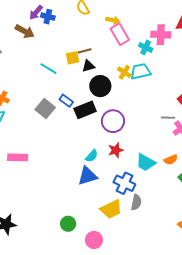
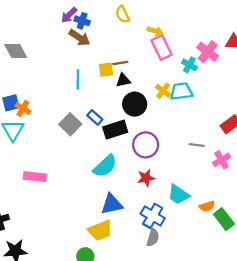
brown arrow: (25, 31) -> (79, 38), moved
pink cross: (161, 35) -> (208, 52), turned 30
cyan line: (48, 69) -> (78, 80), turned 54
gray line: (168, 118) -> (197, 145), moved
cyan semicircle: (92, 156) -> (105, 166), moved, size x1.6
orange semicircle: (171, 160) -> (207, 206), moved
gray semicircle: (136, 202) -> (153, 238), moved
yellow trapezoid: (111, 209) -> (100, 230), moved

